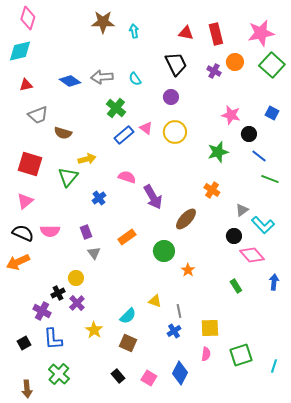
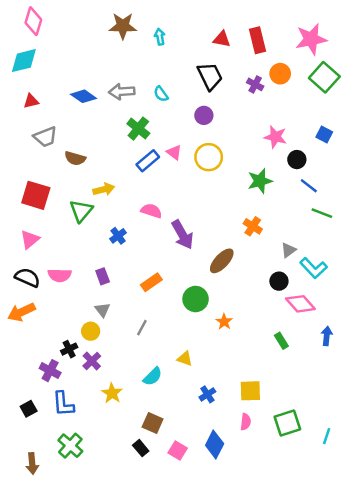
gray triangle: (94, 253) -> (103, 310), moved
gray line: (179, 311) -> (142, 328), moved, turned 40
brown square: (128, 343) -> (153, 423), moved

